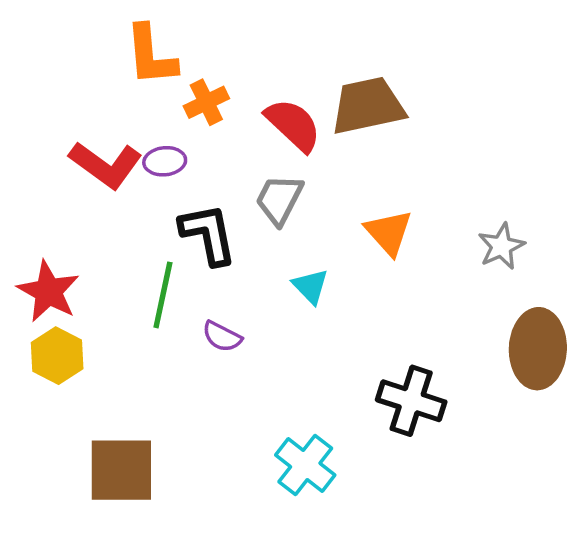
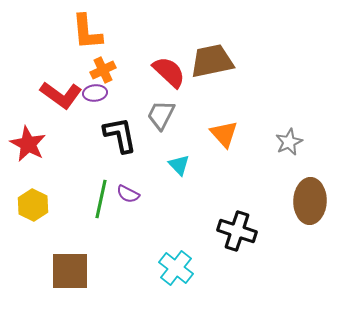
orange cross: (206, 102) -> (103, 70), moved
red star: (48, 291) -> (28, 144), moved
green line: (163, 295) -> (101, 199), moved

